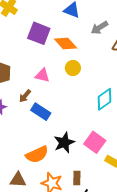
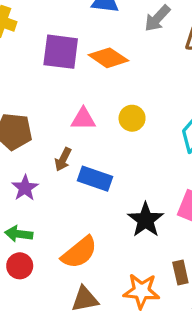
yellow circle: (73, 68) -> (132, 118), moved
orange semicircle: (37, 154) -> (79, 252), moved

